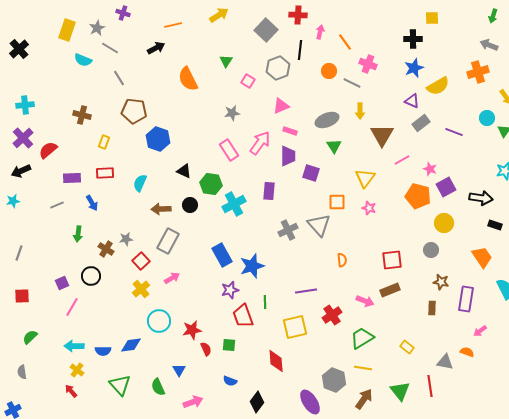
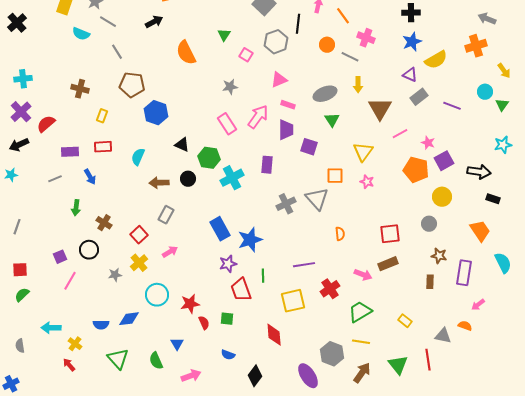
gray star: (126, 239) -> (115, 275), moved
gray rectangle: (168, 241) -> (166, 215), size x0.7
green semicircle: (30, 337) -> (22, 295), moved
cyan arrow: (74, 346) -> (51, 328), moved

